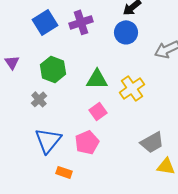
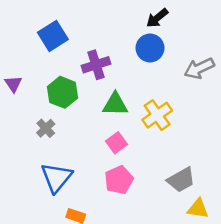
purple cross: (81, 22) -> (96, 65), moved
pink pentagon: (87, 142) -> (119, 180), moved

